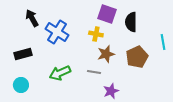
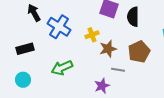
yellow cross: (96, 34) -> (92, 35), moved, turned -32
gray line: (94, 72) -> (118, 70), moved
purple star: (111, 91) -> (102, 86), moved

